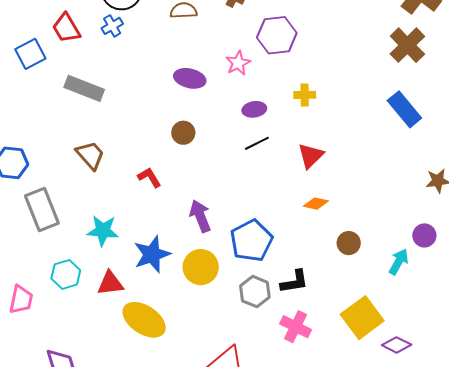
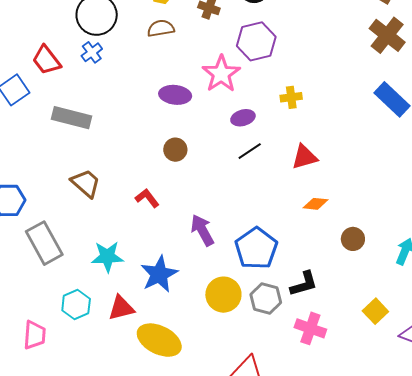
pink star: (238, 63) -> (221, 74), size x1.5
red triangle: (311, 156) -> (304, 157), turned 36
yellow circle: (201, 267) -> (223, 295), moved
yellow square: (362, 318) -> (375, 311), size x0.6

